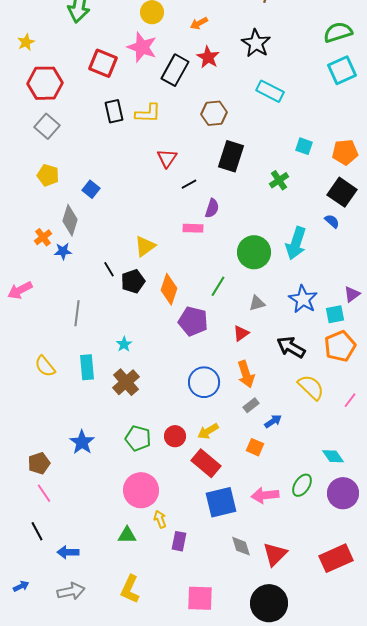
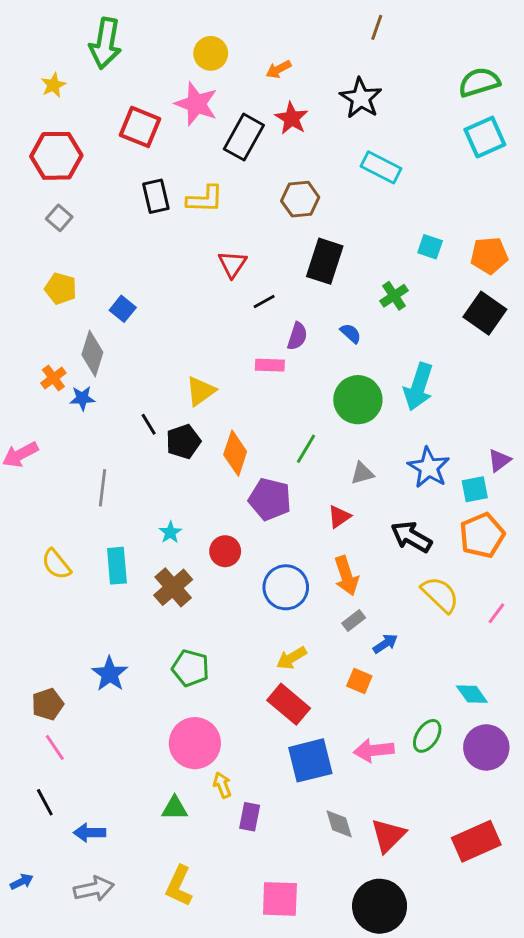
yellow star: (26, 42) -> (53, 85), moved
gray square: (47, 126) -> (59, 218), size x0.7
blue semicircle: (332, 221) -> (351, 333), moved
red circle: (175, 436) -> (225, 551), moved

